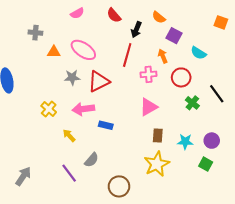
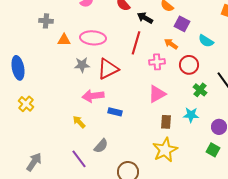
black arrow: (136, 30) -> (145, 18), turned 98
pink ellipse: (83, 50) -> (93, 38), turned -30
orange arrow: (163, 56) -> (171, 44), turned -32
yellow cross: (49, 109) -> (26, 104), moved
cyan star: (185, 142) -> (191, 115), moved

